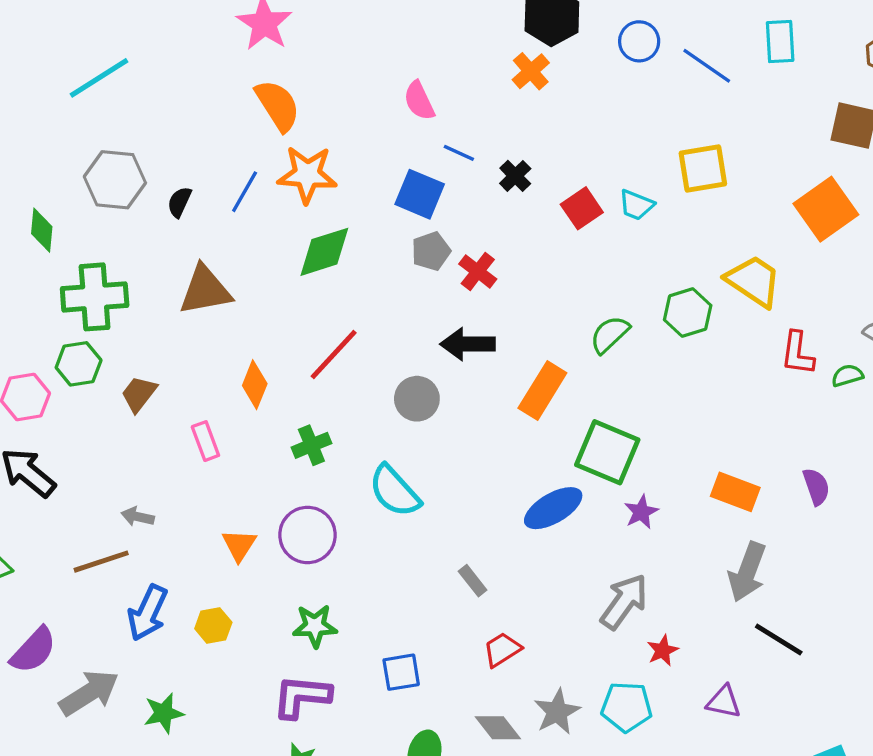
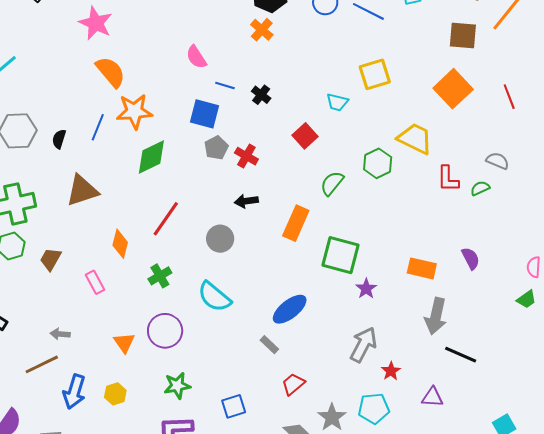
red square: (582, 208) -> (305, 136), moved
black arrow: (468, 344) -> (246, 201), size x0.7
blue ellipse: (553, 508) -> (290, 309), moved

